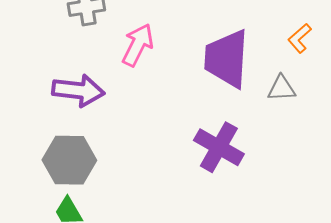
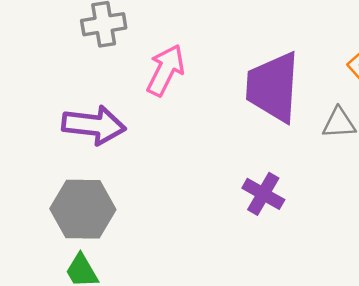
purple cross: (219, 147) -> (263, 194), size x0.7

